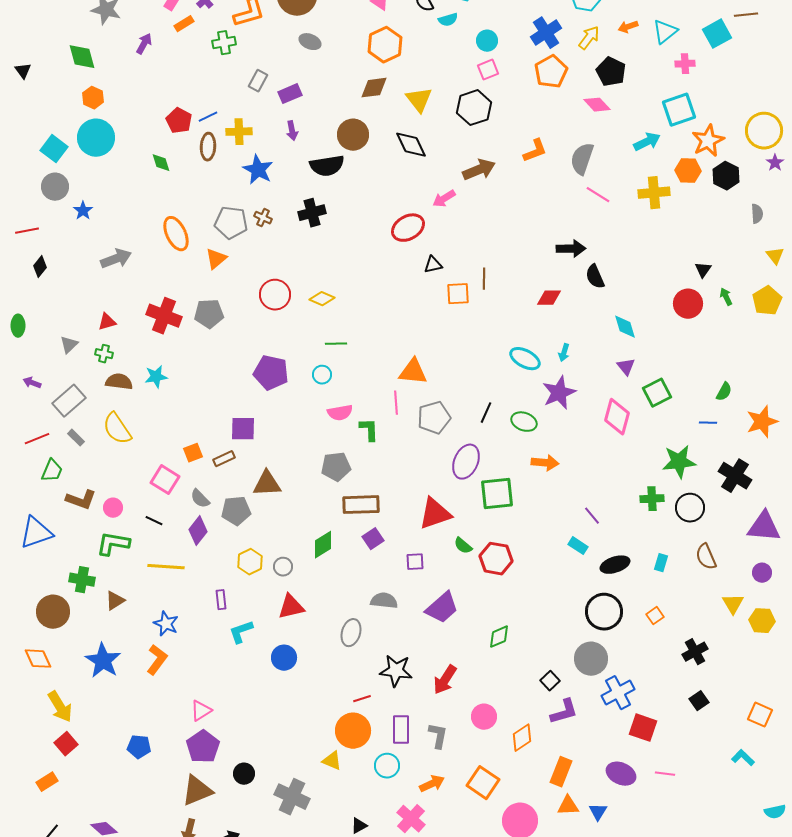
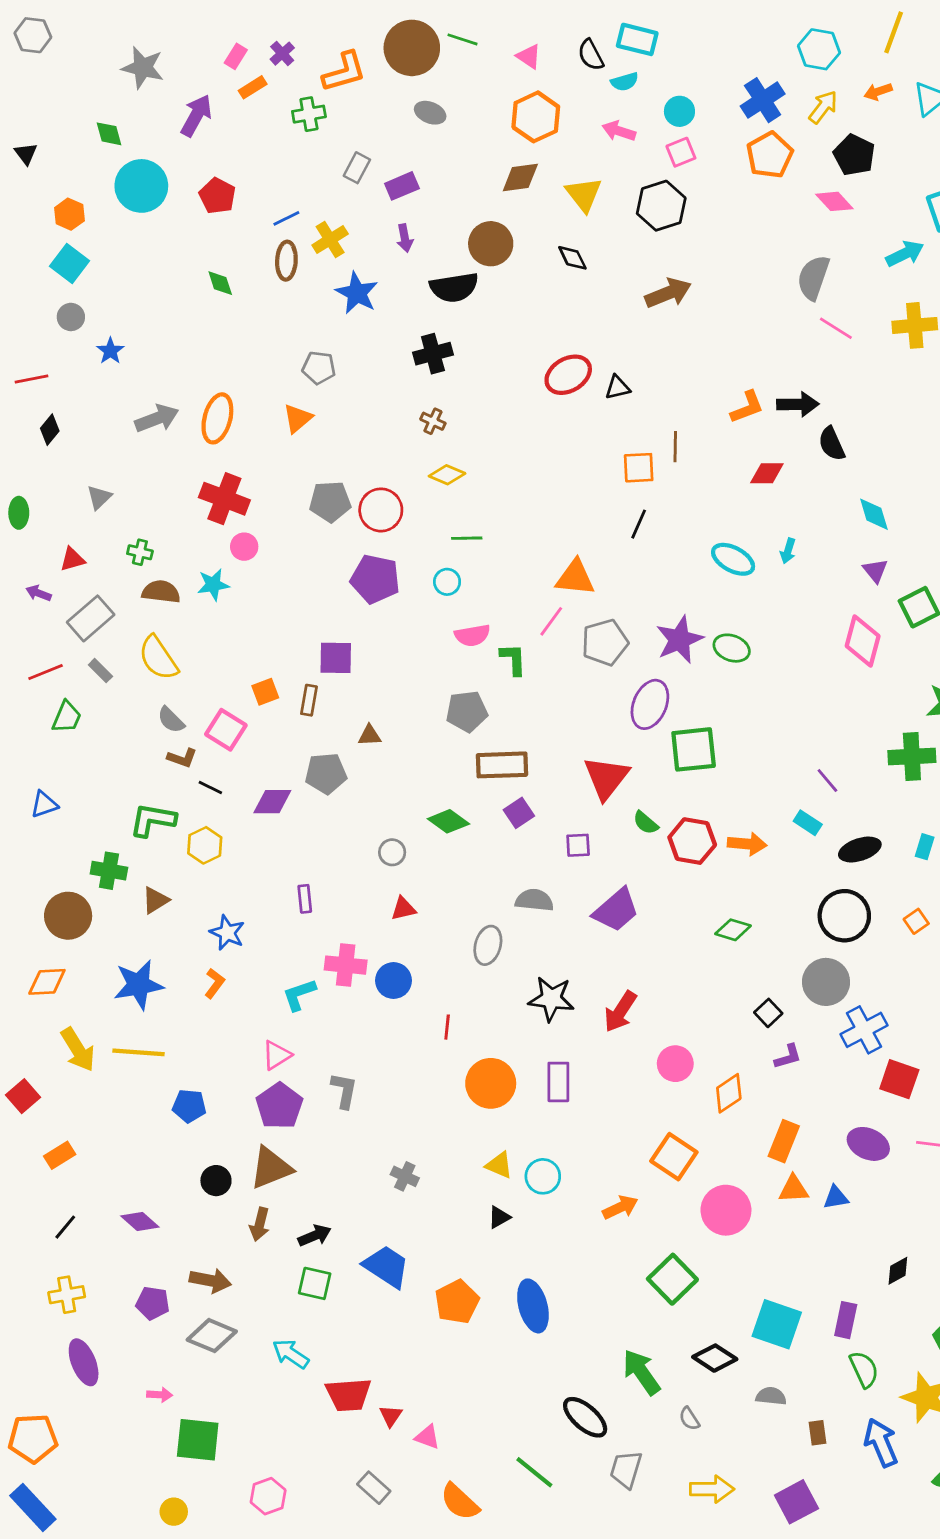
purple arrow: (144, 44) -> (196, 116), size x1.4
green diamond: (82, 57) -> (109, 134), size x0.7
orange hexagon: (93, 98) -> (69, 214), moved
red pentagon: (179, 121) -> (217, 196), moved
yellow cross: (239, 132) -> (330, 239), turned -30
cyan circle: (96, 138) -> (141, 186), moved
black diamond: (411, 145) -> (572, 258), size x0.7
orange L-shape: (535, 151) -> (747, 407), moved
gray circle: (55, 187) -> (71, 317), size x0.7
pink arrow: (444, 199) -> (619, 131), moved, turned 50
brown cross: (263, 218) -> (433, 421), moved
gray pentagon: (231, 223) -> (319, 368), size x0.7
orange ellipse: (176, 234) -> (217, 418), moved, turned 40
black triangle: (433, 265) -> (618, 387), moved
red circle: (275, 295) -> (381, 510), moved
gray pentagon: (209, 314) -> (330, 502), moved
red triangle: (107, 322) -> (72, 559), moved
gray triangle: (69, 345) -> (99, 497), moved
purple star: (559, 393) -> (679, 640), moved
pink line: (396, 403) -> (551, 621), turned 40
black line: (486, 413) -> (639, 524), moved
brown rectangle: (224, 459) -> (309, 700), turned -55
orange arrow: (545, 463) -> (747, 844), moved
brown triangle: (267, 484) -> (370, 735), size x0.6
gray semicircle: (200, 499) -> (171, 720), moved
green cross: (652, 499) -> (912, 757), size x1.4
brown L-shape: (81, 500) -> (182, 758), moved, size x0.7
pink circle: (113, 508) -> (244, 547), moved
red triangle: (435, 514) -> (606, 778), turned -33
purple diamond: (198, 531) -> (272, 802), turned 52
blue triangle: (36, 533) -> (44, 804), size x0.6
green diamond: (323, 545) -> (448, 821), turned 68
yellow hexagon: (250, 562) -> (205, 845), moved
yellow line: (166, 567) -> (139, 1052), moved
red triangle: (291, 607) -> (403, 909), size x0.7
cyan L-shape: (241, 632) -> (299, 995), moved
green diamond: (499, 637) -> (733, 930), moved, turned 40
orange diamond: (38, 659) -> (47, 982), turned -68
orange L-shape: (157, 660) -> (215, 983), size x0.7
blue star: (103, 661) -> (139, 985), turned 30
red line: (362, 699) -> (447, 1027), moved, turned -66
purple L-shape: (564, 712) -> (788, 1057), size x0.7
gray L-shape: (438, 736) -> (344, 1090), moved
red square: (66, 744) -> (23, 1096), moved
yellow triangle: (332, 761) -> (499, 1165), moved
cyan circle: (387, 766) -> (543, 1176), moved
black circle: (244, 774) -> (216, 1181), moved
orange arrow: (432, 784) -> (620, 1207), moved
gray cross: (292, 797) -> (405, 1176), size x0.6
blue triangle: (598, 812) -> (836, 1197), turned 48
pink cross: (411, 819) -> (346, 965), moved, turned -36

